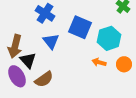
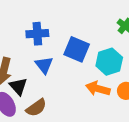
blue cross: (45, 13) -> (37, 34), turned -36
orange arrow: (99, 62) -> (98, 89), size x1.5

